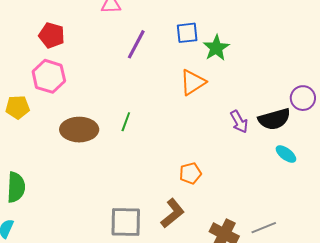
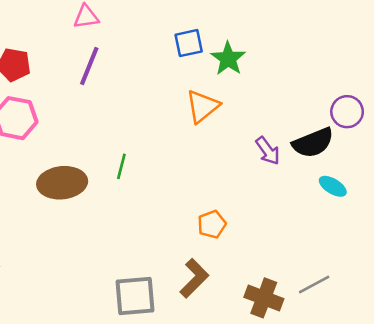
purple line: (136, 44) -> (89, 66), moved

